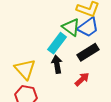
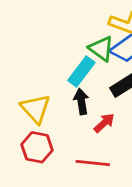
red arrow: (82, 79) -> (104, 123), moved

